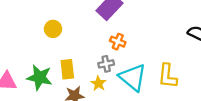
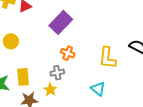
yellow L-shape: (168, 76) -> (107, 58), moved
cyan triangle: (133, 77) -> (98, 89), moved, size x0.6

